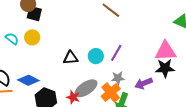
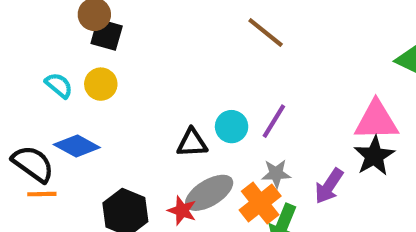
black triangle: (71, 58) -> (192, 143), moved
black star: (165, 68) -> (374, 156), turned -30
blue diamond: (28, 80) -> (77, 146), moved
purple arrow: (144, 83) -> (329, 186), turned -36

